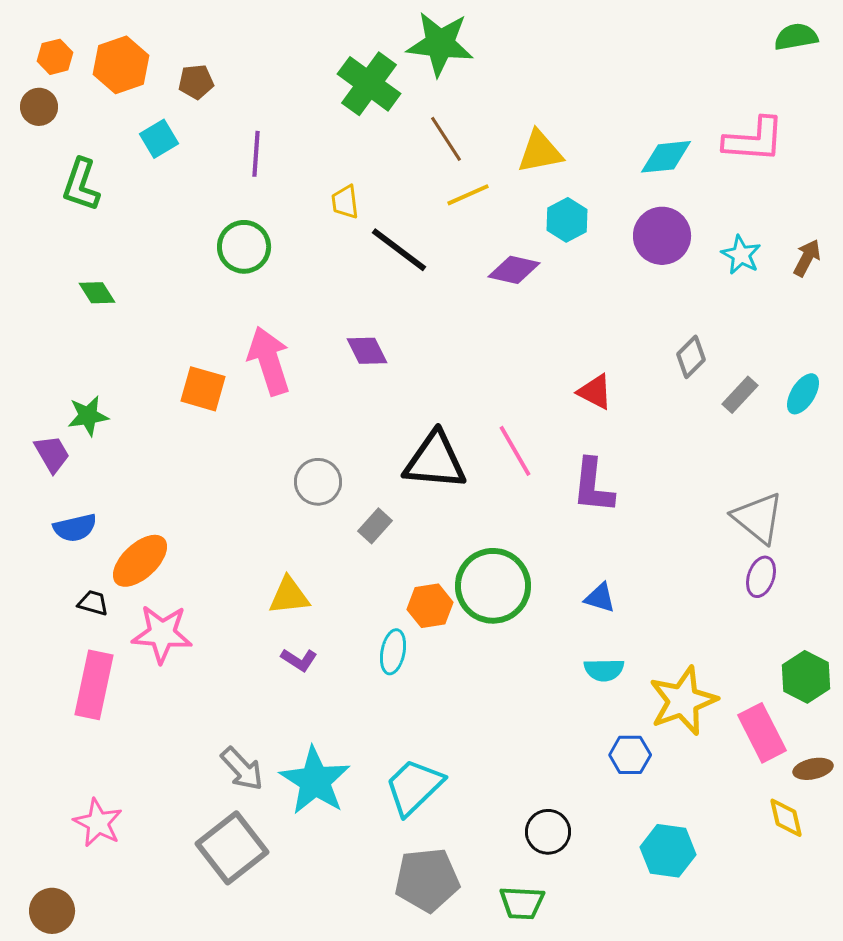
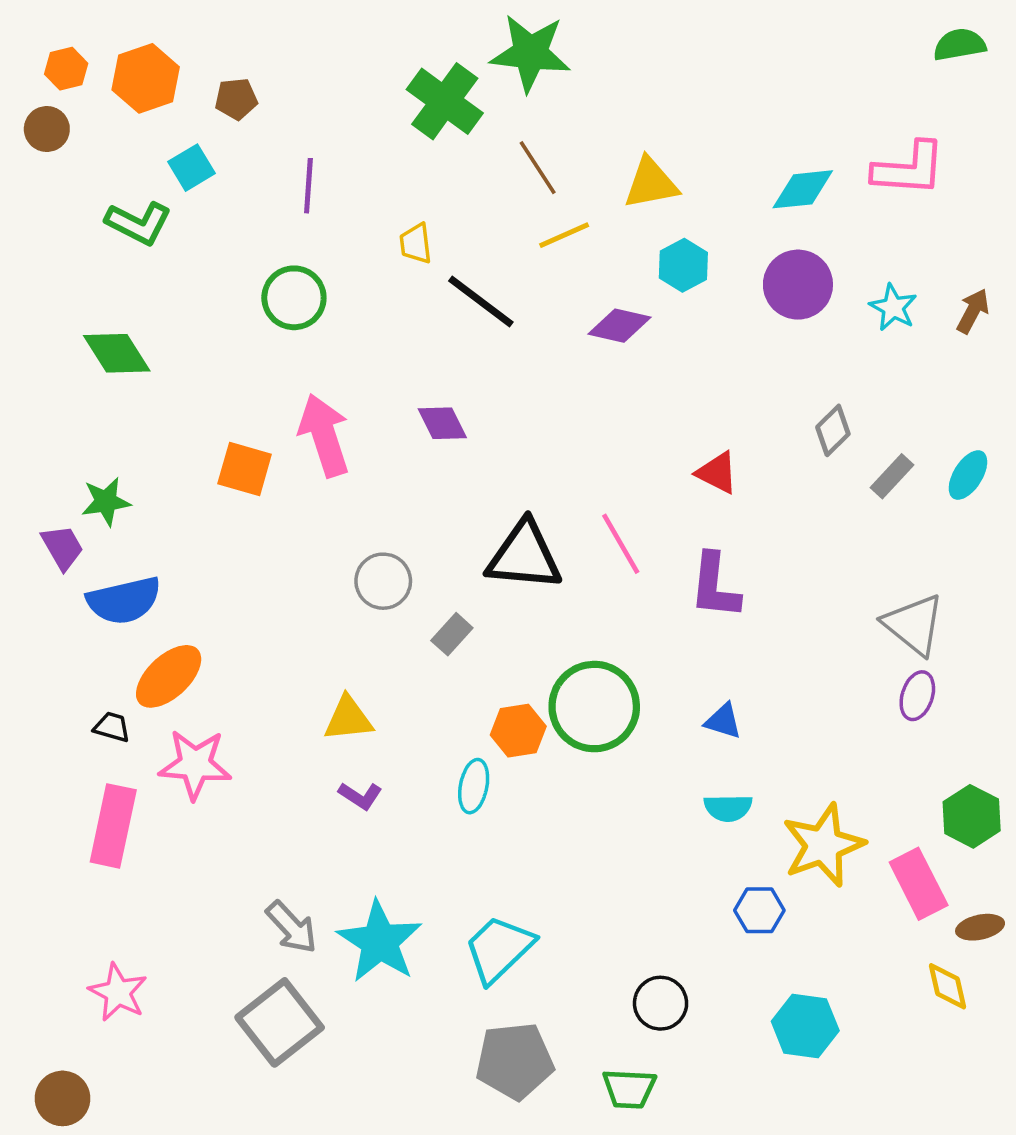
green L-shape: (81, 185) -> (138, 223), moved, turned -82
green diamond: (97, 293) -> (117, 353), size x1.5
blue semicircle: (75, 528) -> (124, 600), moved, size x1.4

